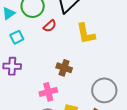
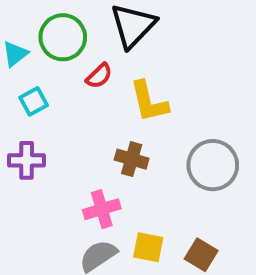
yellow L-shape: (86, 34) -> (149, 102), moved
gray circle: (104, 90) -> (213, 165), moved

